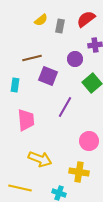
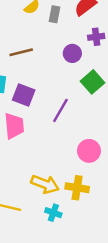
purple square: (48, 76) -> (24, 95), moved
yellow arrow: (40, 159) -> (45, 184), moved

